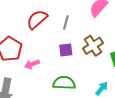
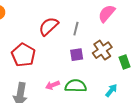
pink arrow: (32, 64) -> (52, 85), moved

